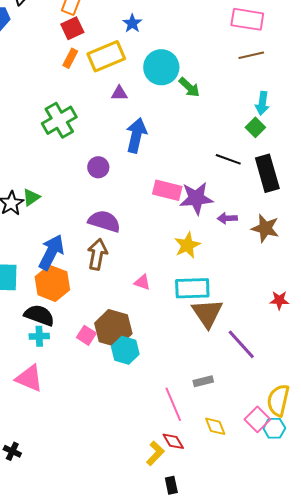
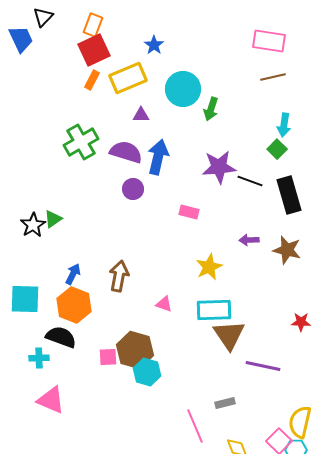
red square: (72, 28) -> (94, 50), size x1.4
green arrow: (189, 87) -> (211, 109), turned 65
purple circle: (98, 167) -> (133, 189), moved
pink rectangle: (167, 190) -> (189, 212), size x0.7
purple star: (196, 198) -> (219, 167), moved
purple semicircle: (104, 221) -> (126, 152), moved
blue arrow: (51, 252) -> (73, 274), size x0.6
pink square: (86, 335) -> (108, 357), turned -36
cyan cross: (39, 336) -> (39, 358), moved
purple line: (241, 344) -> (263, 366), turned -36

